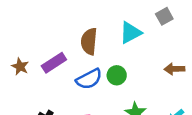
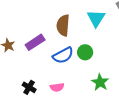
cyan triangle: (130, 33) -> (96, 18), turned -30

